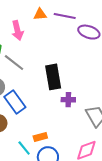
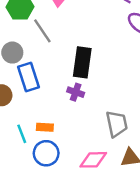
purple cross: (68, 100) -> (76, 92), moved

